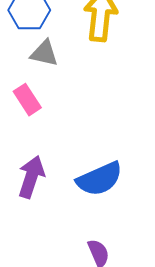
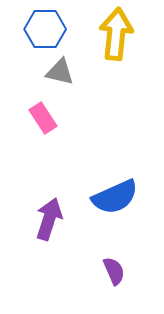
purple arrow: (31, 177) -> (49, 219), moved

